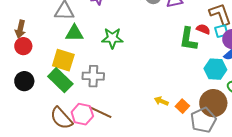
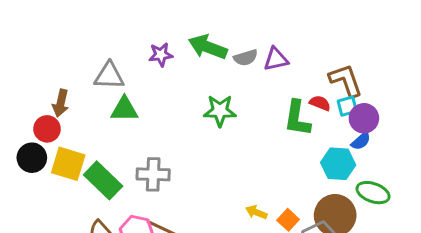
brown arrow: (20, 29) -> (61, 103), moved
green star: (112, 38) -> (220, 111), moved
yellow square: (63, 60) -> (68, 164), moved
black circle: (24, 81) -> (32, 158), moved

